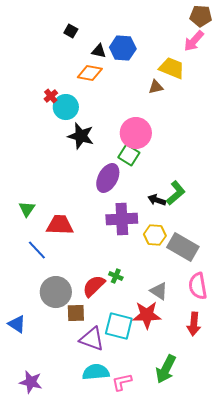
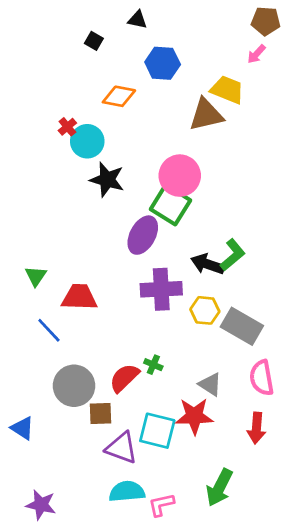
pink arrow: (194, 41) -> (256, 54), size x0.7
black triangle: (99, 51) -> (137, 20), moved
brown triangle: (156, 87) -> (206, 115), size x1.8
green square: (129, 155) -> (171, 205), size x1.4
black arrow: (157, 200) -> (208, 264), size x1.4

